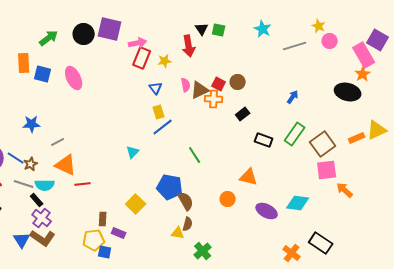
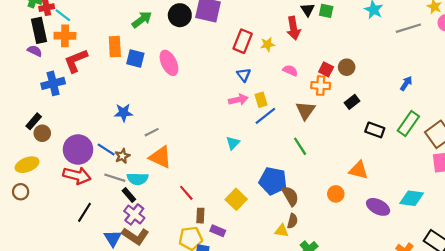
pink arrow: (138, 43) -> (238, 100), moved
pink semicircle: (186, 85) -> (290, 70), turned -56
blue triangle: (156, 88) -> (244, 75), moved
brown triangle: (200, 90) -> (305, 110), moved, turned -30
red line: (83, 184) -> (186, 193), moved, turned 56

